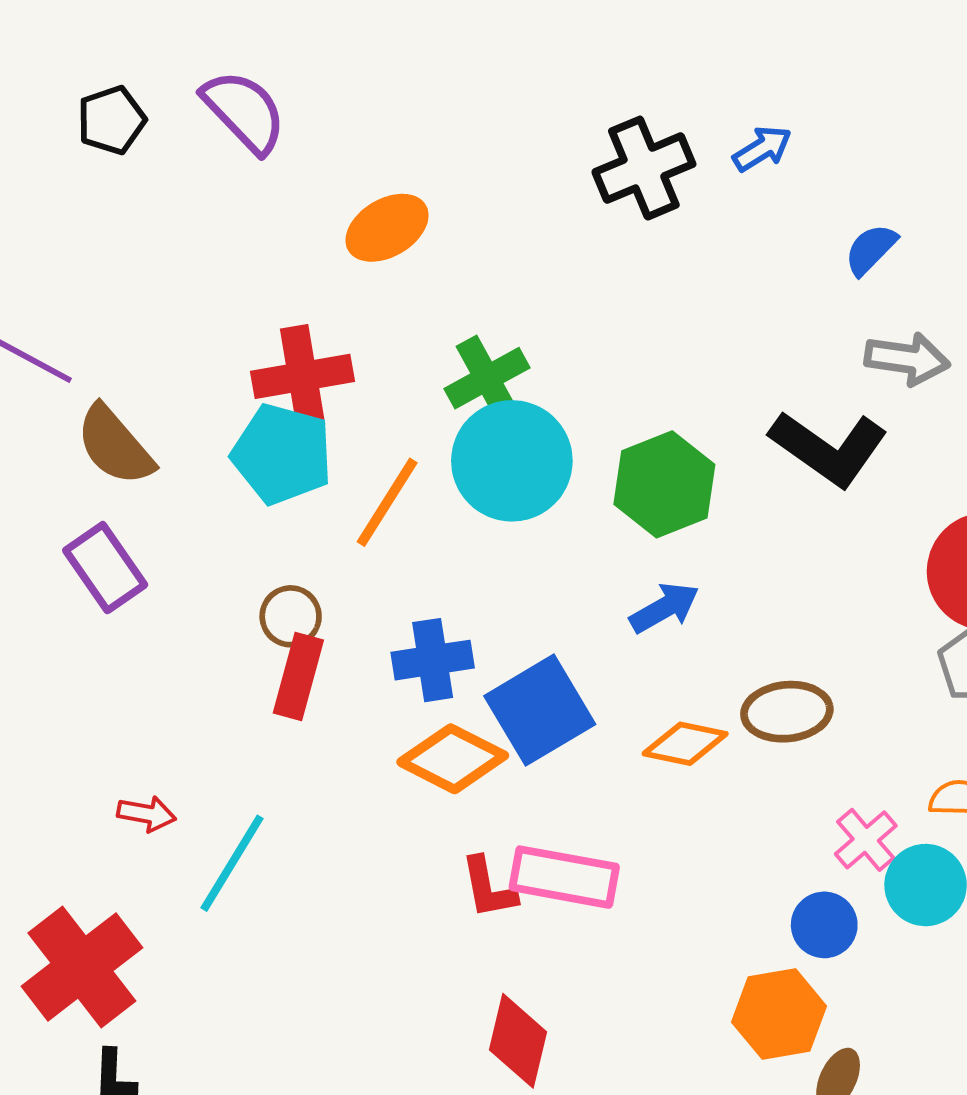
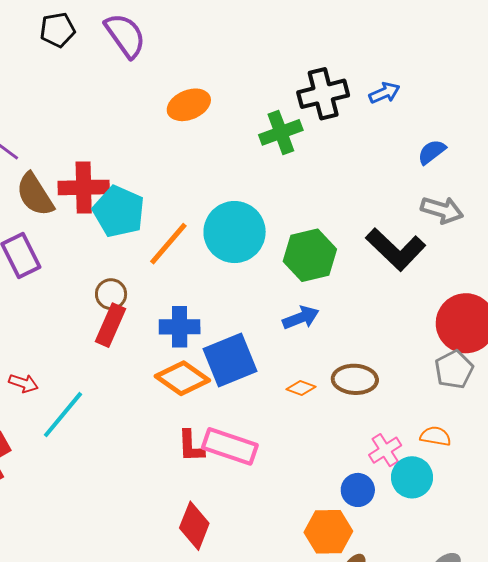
red cross: (303, 376) -> (84, 187), moved
green cross: (487, 378) -> (281, 132), moved
orange diamond: (685, 744) -> (301, 388), size x0.7

